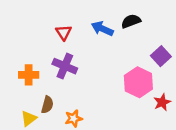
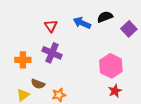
purple square: (161, 56) -> (129, 29), moved
red star: (162, 102) -> (115, 91), moved
brown semicircle: (47, 105) -> (38, 84), turned 96

